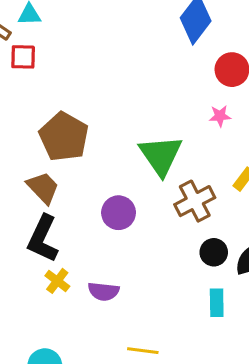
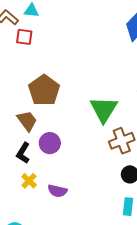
purple circle: (119, 213) -> (50, 143), moved
black L-shape: (43, 239) -> (23, 153), size x0.7

